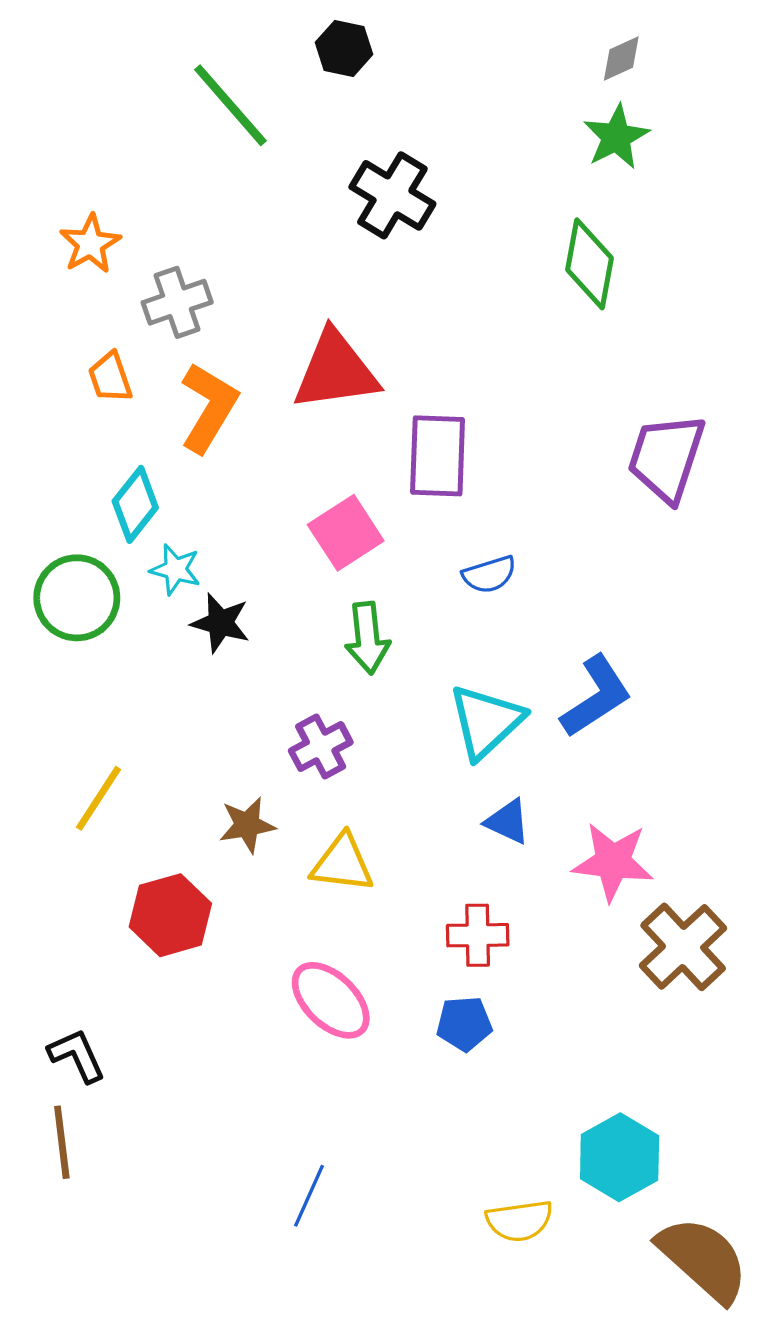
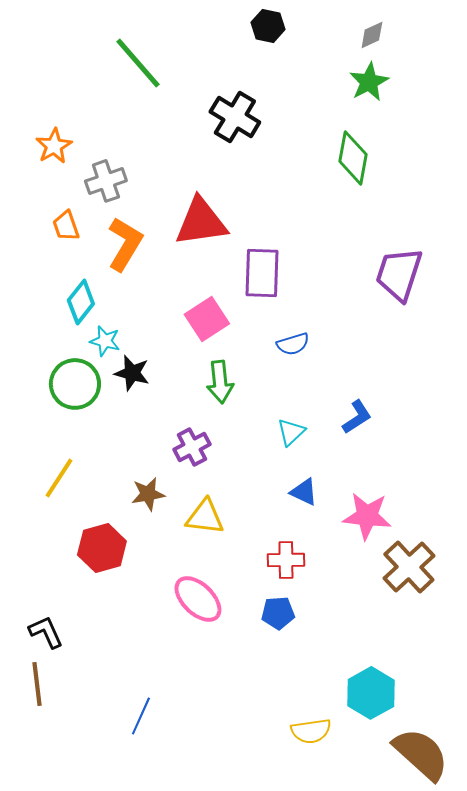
black hexagon: (344, 48) -> (268, 26), moved
green circle: (77, 598) -> (75, 384), moved
blue L-shape: (596, 696) -> (357, 417), size x0.7
cyan triangle: (486, 721) -> (291, 432), size x0.6
blue line: (309, 1196) -> (141, 716), moved

